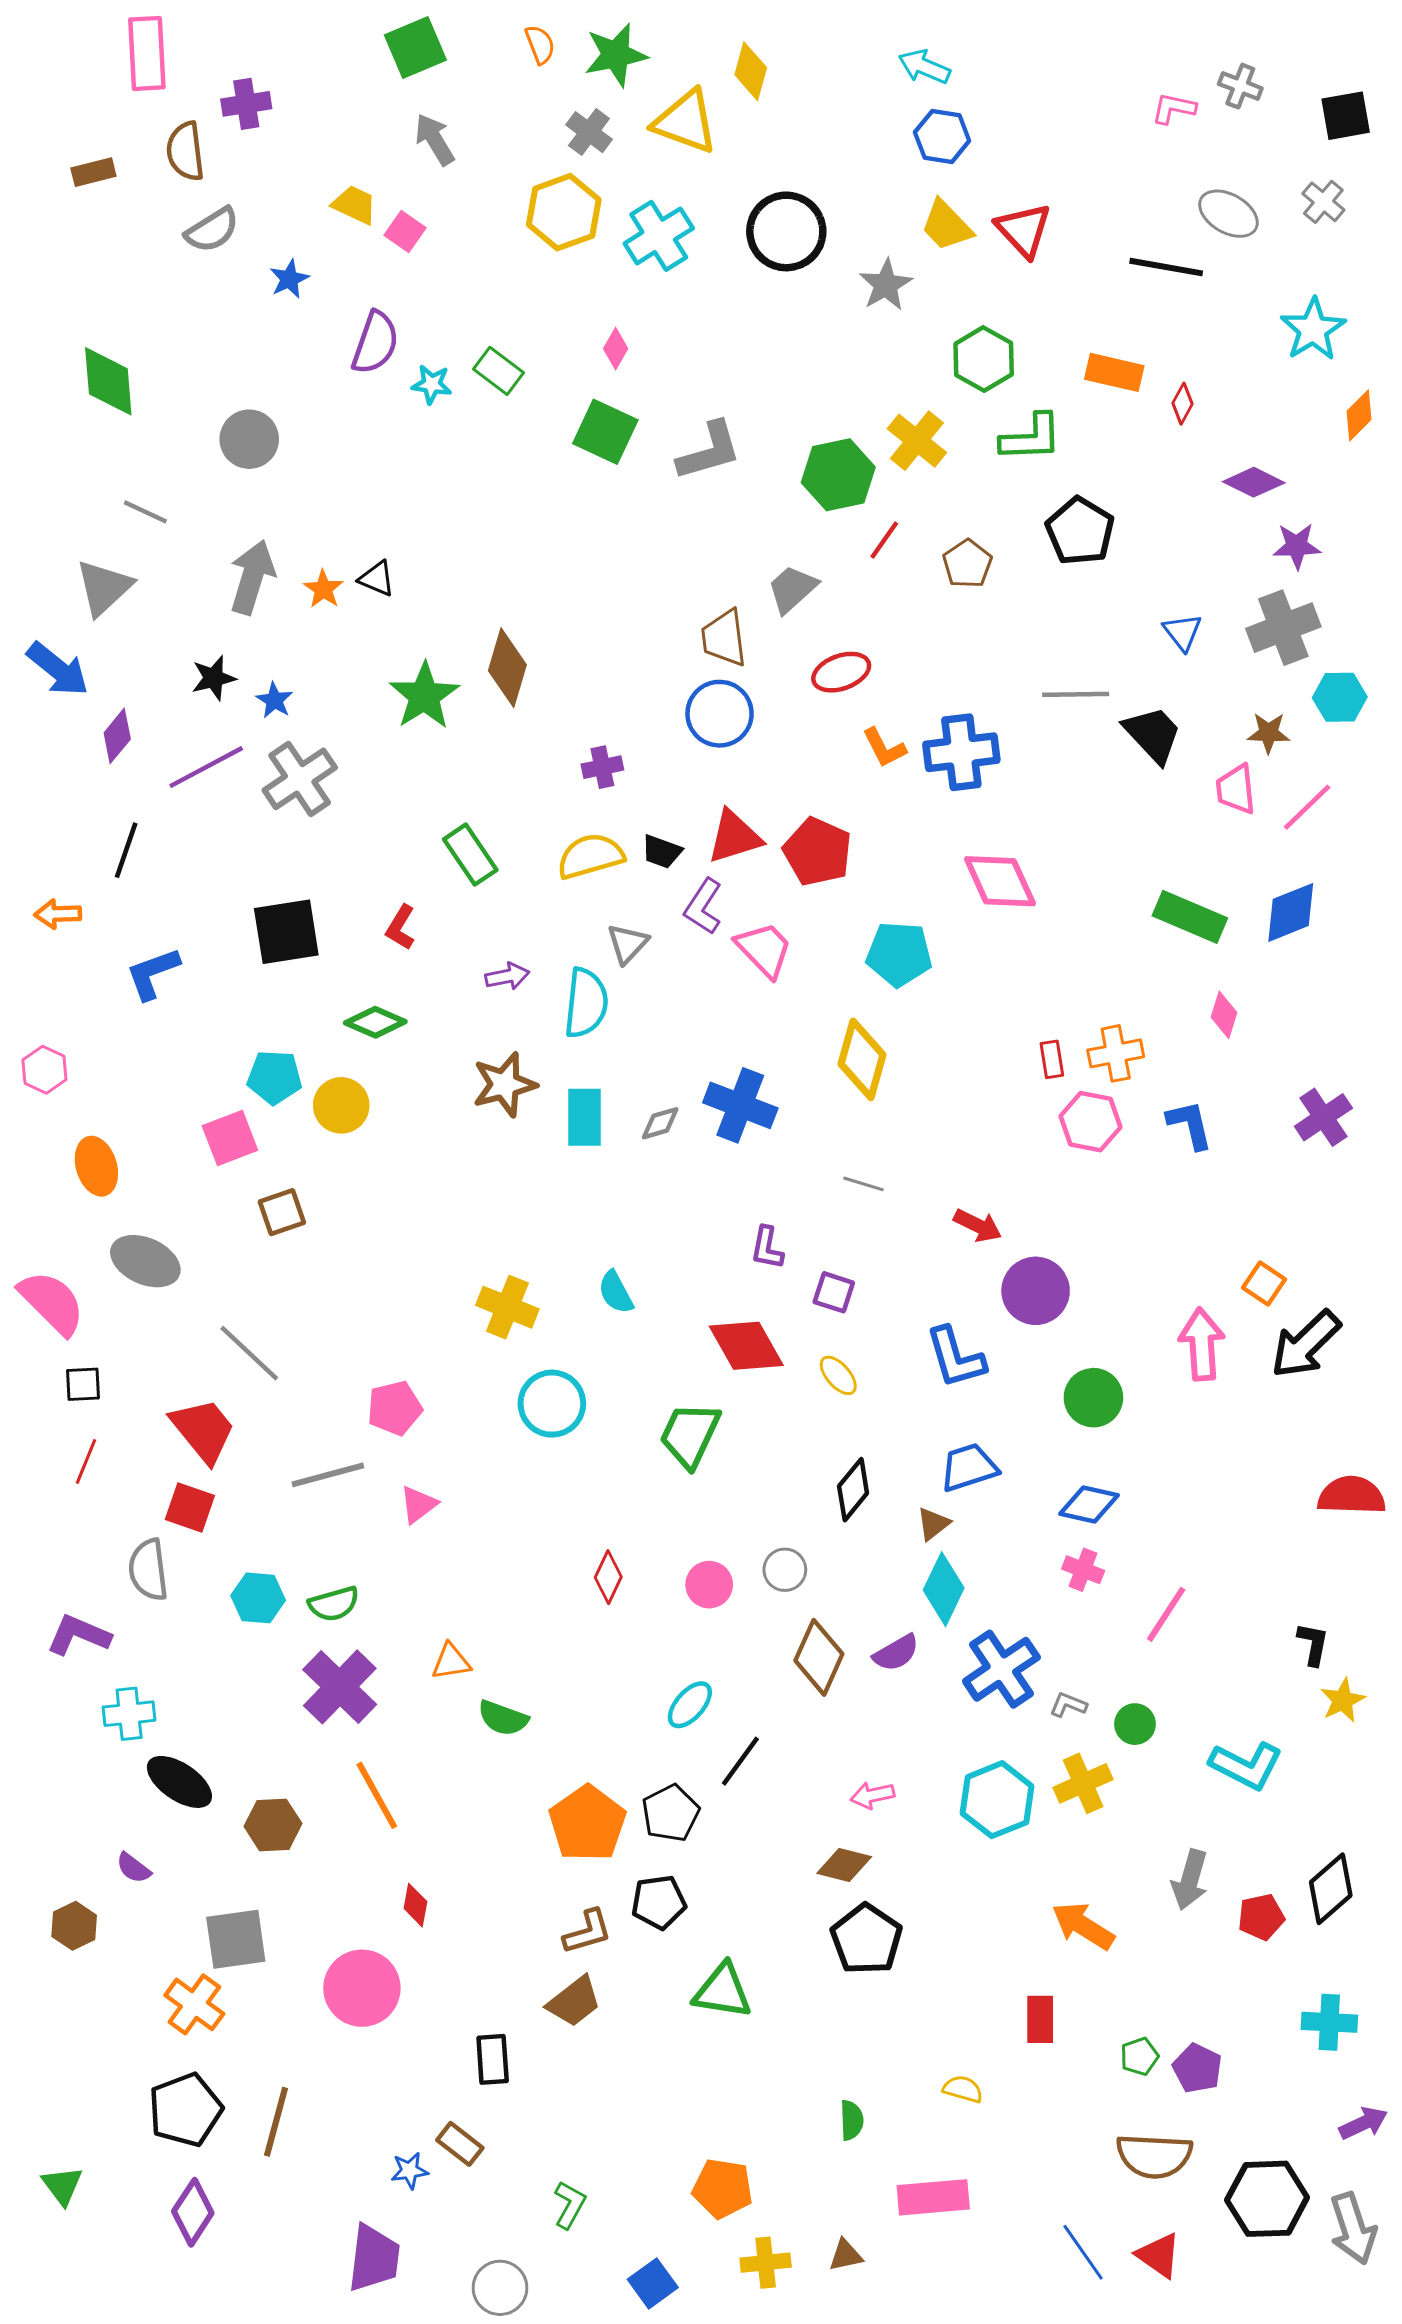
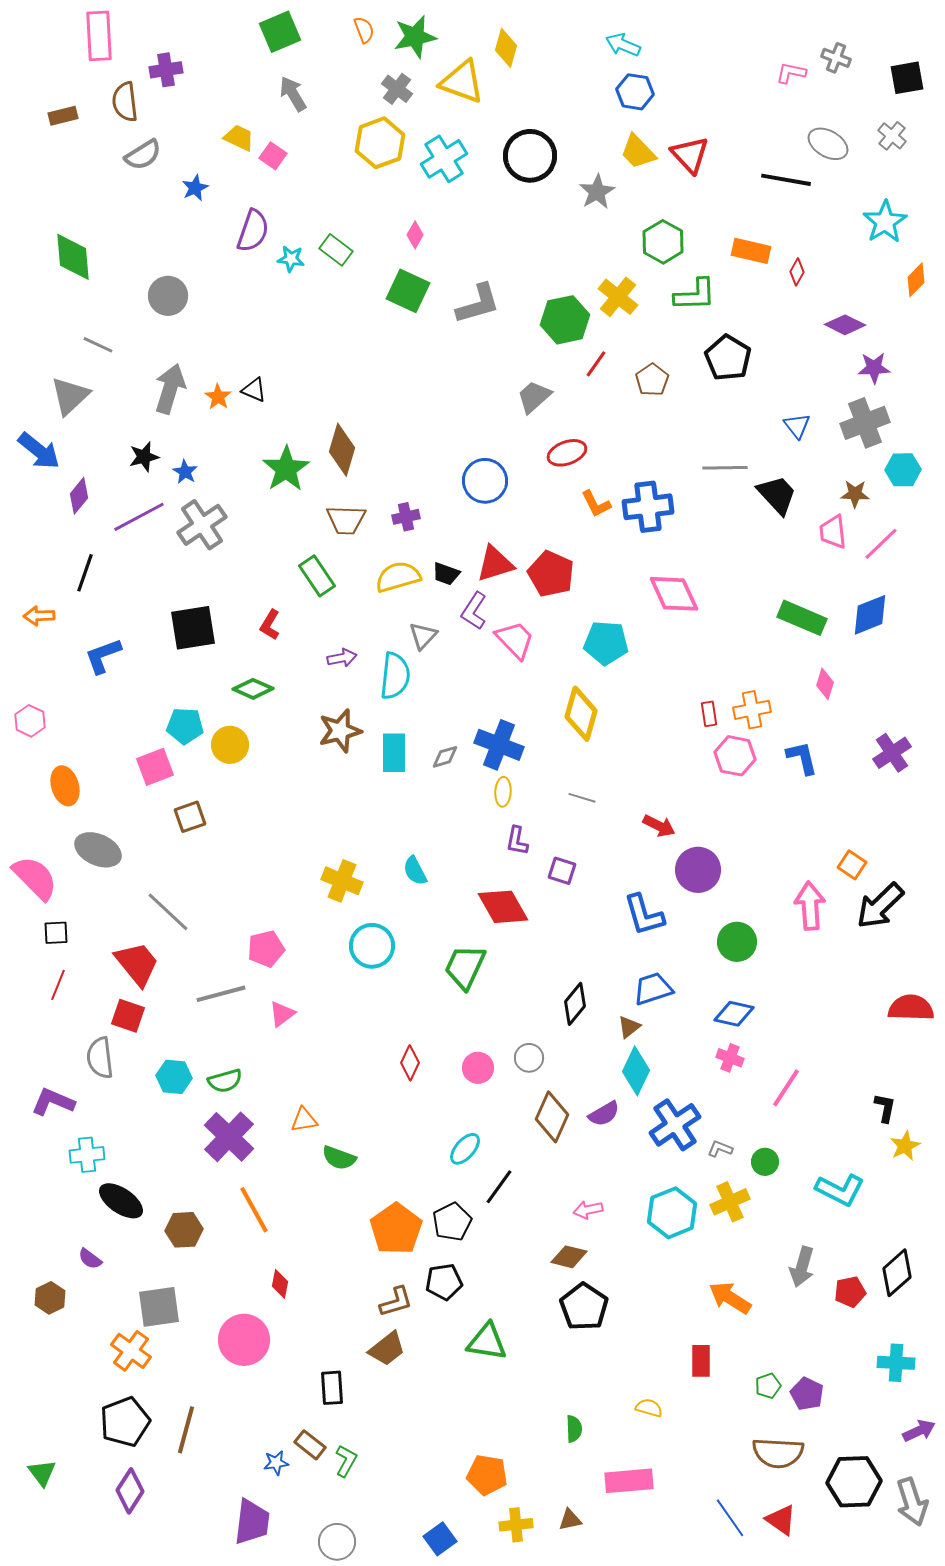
brown trapezoid: (724, 638) -> (346, 520), moved, turned -81
yellow ellipse: (838, 1375) -> (503, 792), moved, turned 44
green L-shape: (570, 2205) -> (346, 1461), moved

